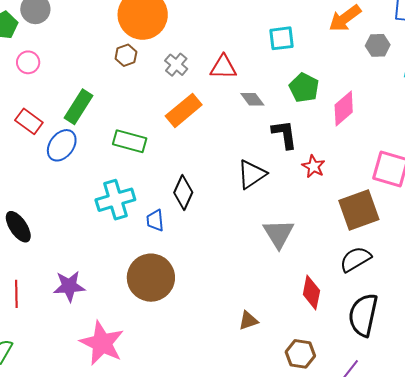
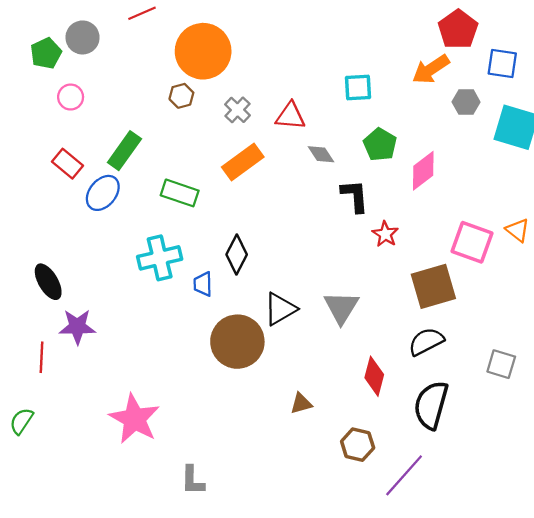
black triangle: (252, 174) -> (280, 309), moved
brown circle: (151, 278) -> (237, 342), moved
purple star: (69, 286) -> (77, 327), moved

